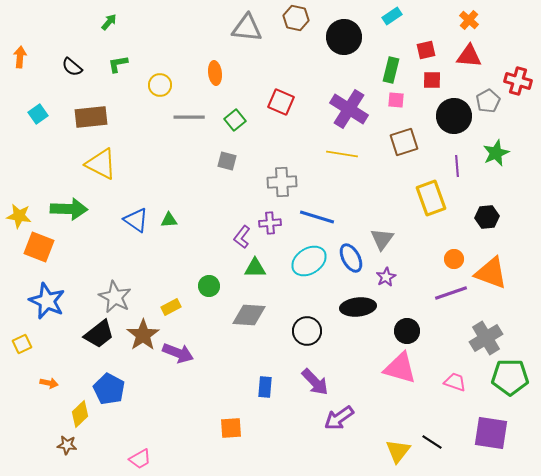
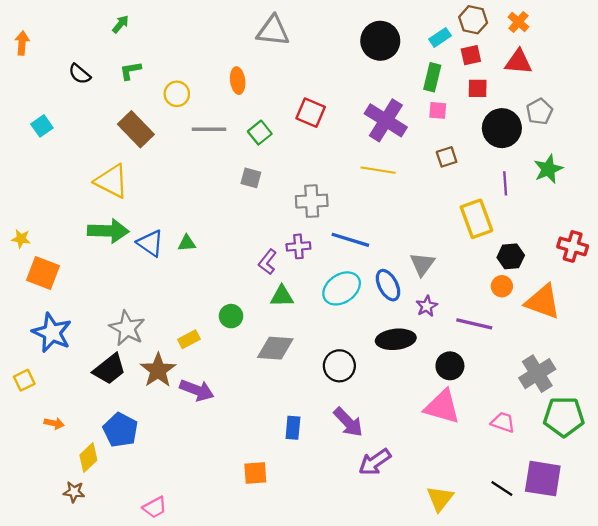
cyan rectangle: (392, 16) -> (440, 37), moved
brown hexagon: (296, 18) -> (473, 20), moved
orange arrow: (20, 57) -> (22, 43), moved
red cross: (518, 81) -> (573, 246), moved
brown rectangle: (91, 117) -> (136, 129), moved, turned 52
brown square: (404, 142) -> (447, 157), size x0.7
green arrow: (69, 209) -> (108, 231), moved
yellow star: (19, 216) -> (21, 239), size x0.7
black hexagon: (487, 217) -> (511, 256), moved
purple line: (451, 293) -> (474, 324), moved, turned 32
black line: (432, 442) -> (502, 489), moved

